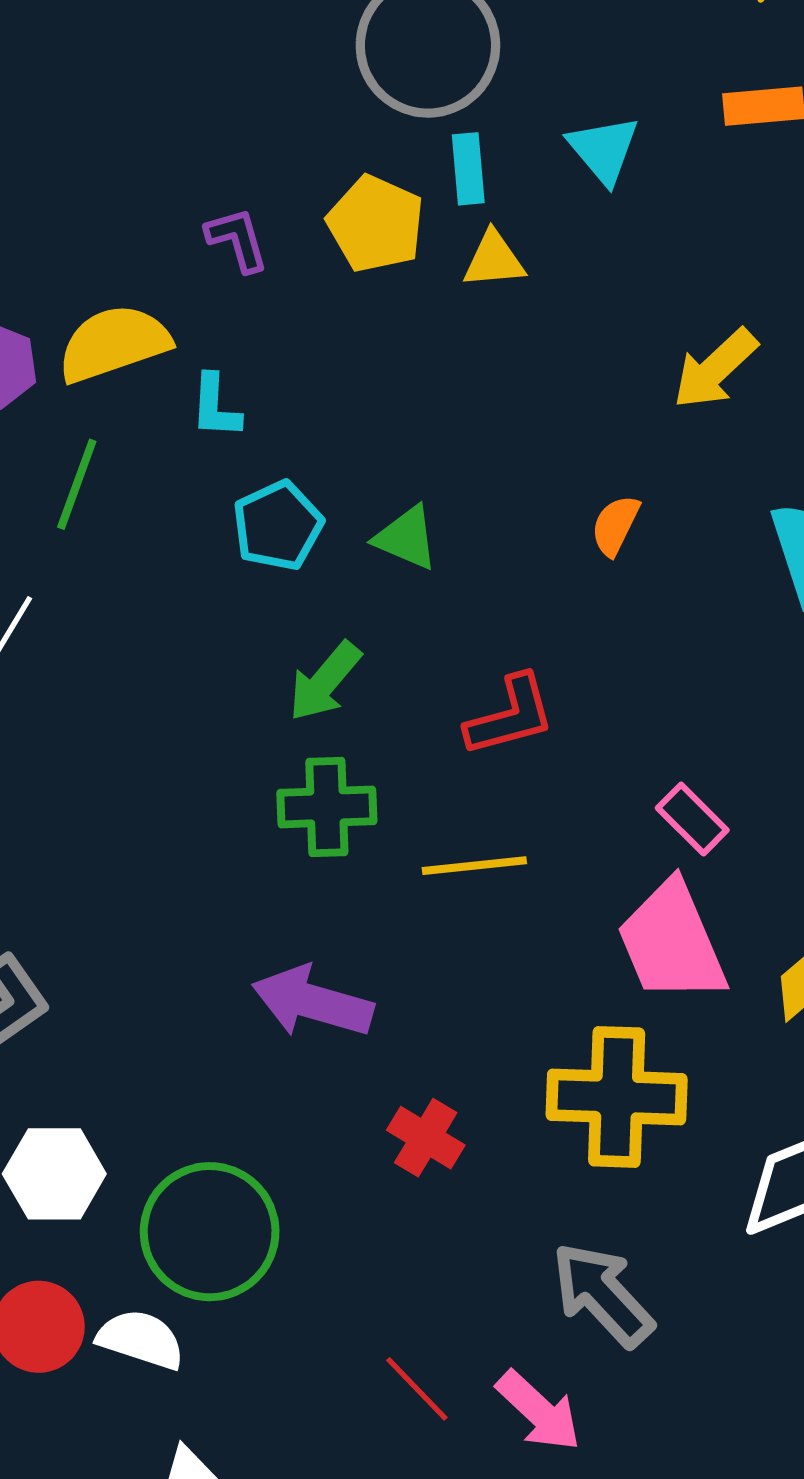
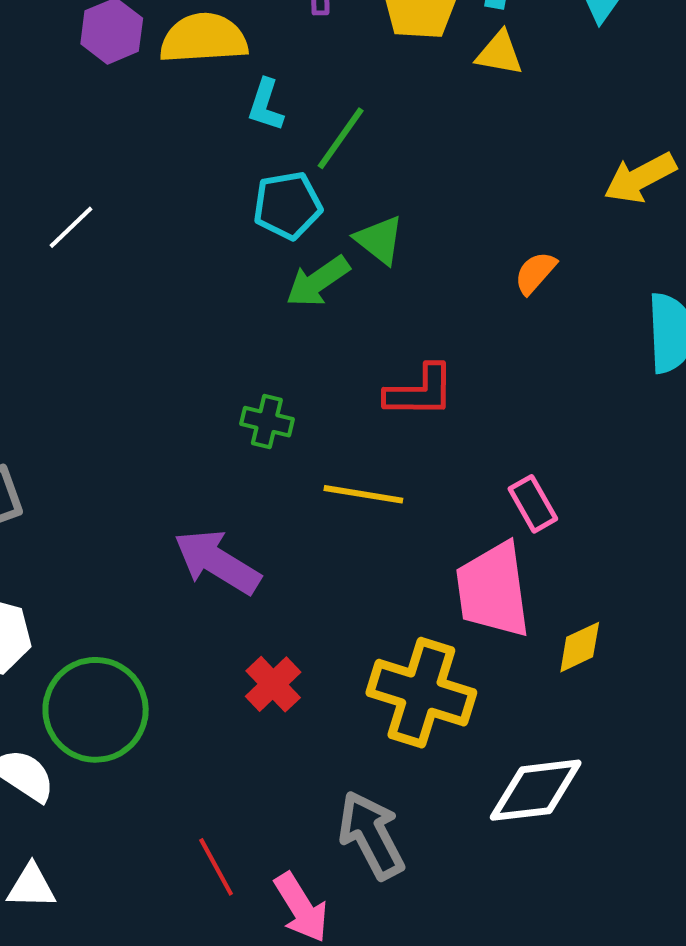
green line: (77, 484) -> (341, 138), moved
green arrow: (325, 681) -> (318, 281), moved
green cross: (327, 807) -> (267, 422), size x0.7

